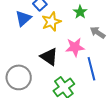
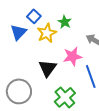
green star: (80, 12) -> (65, 22), moved
black triangle: (49, 57) -> (48, 68), turned 36

